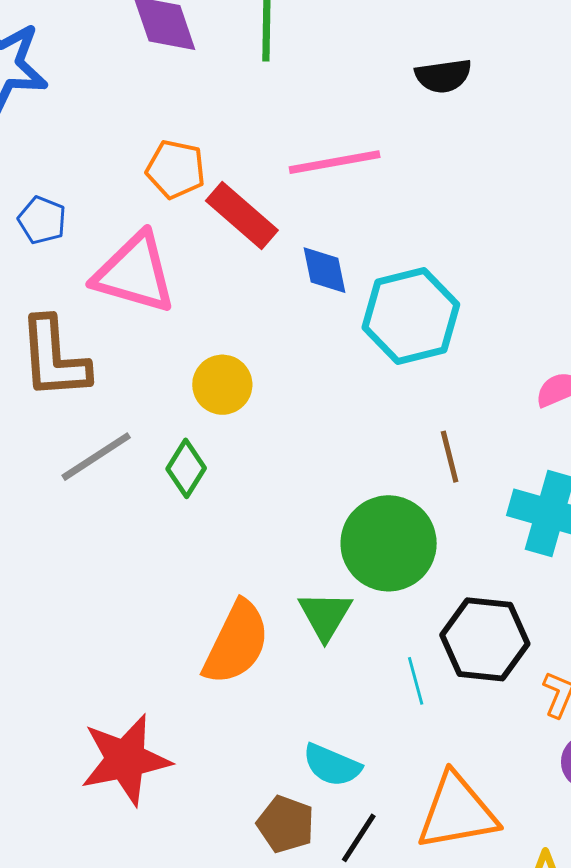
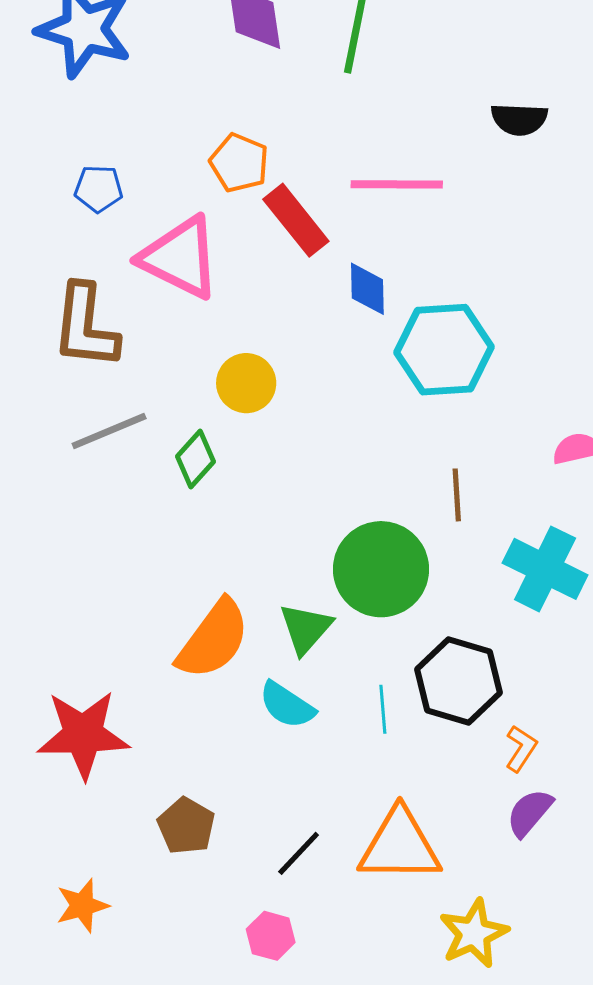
blue pentagon: (42, 220) -> (99, 189), turned -30
cyan semicircle: (332, 765) -> (287, 705), moved
brown pentagon: (286, 824) -> (186, 826), moved

